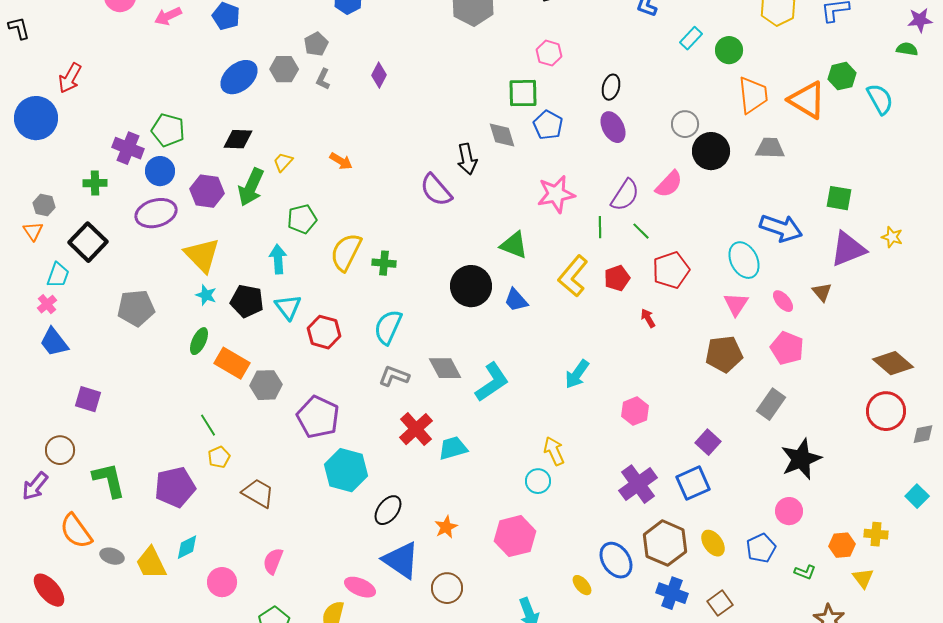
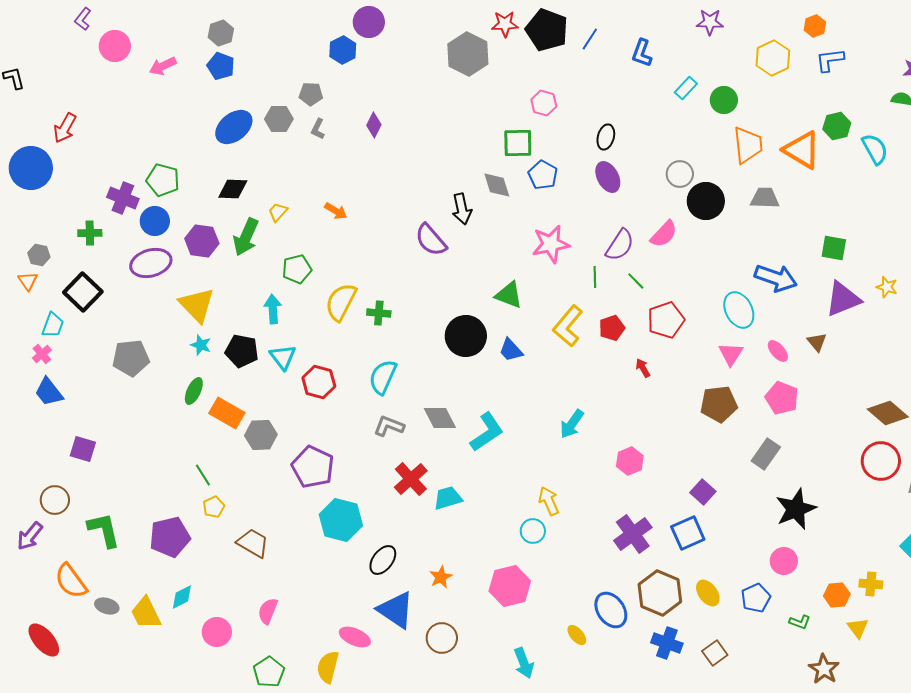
gray pentagon: (316, 44) -> (311, 94), turned 30

